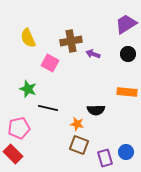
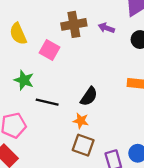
yellow semicircle: (28, 38) -> (18, 34), moved
purple arrow: (93, 54) -> (106, 28), moved
black semicircle: (96, 110) -> (89, 96), moved, turned -54

